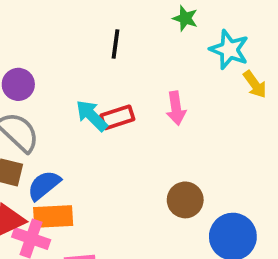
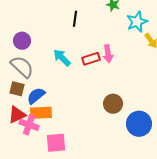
cyan star: (229, 50) -> (137, 22), turned 30
red rectangle: (117, 117) -> (91, 59), moved

